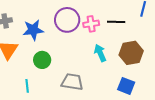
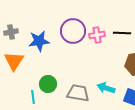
cyan arrow: (100, 53) -> (106, 88), moved, turned -48
green circle: (42, 60) -> (48, 84), moved

